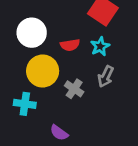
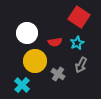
cyan cross: (25, 104) -> (22, 85), turned 35

